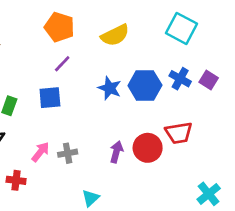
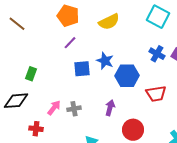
blue hexagon: (145, 85) -> (127, 76), moved
blue square: (50, 98) -> (82, 69), moved
red circle: (148, 148) -> (133, 130), moved

